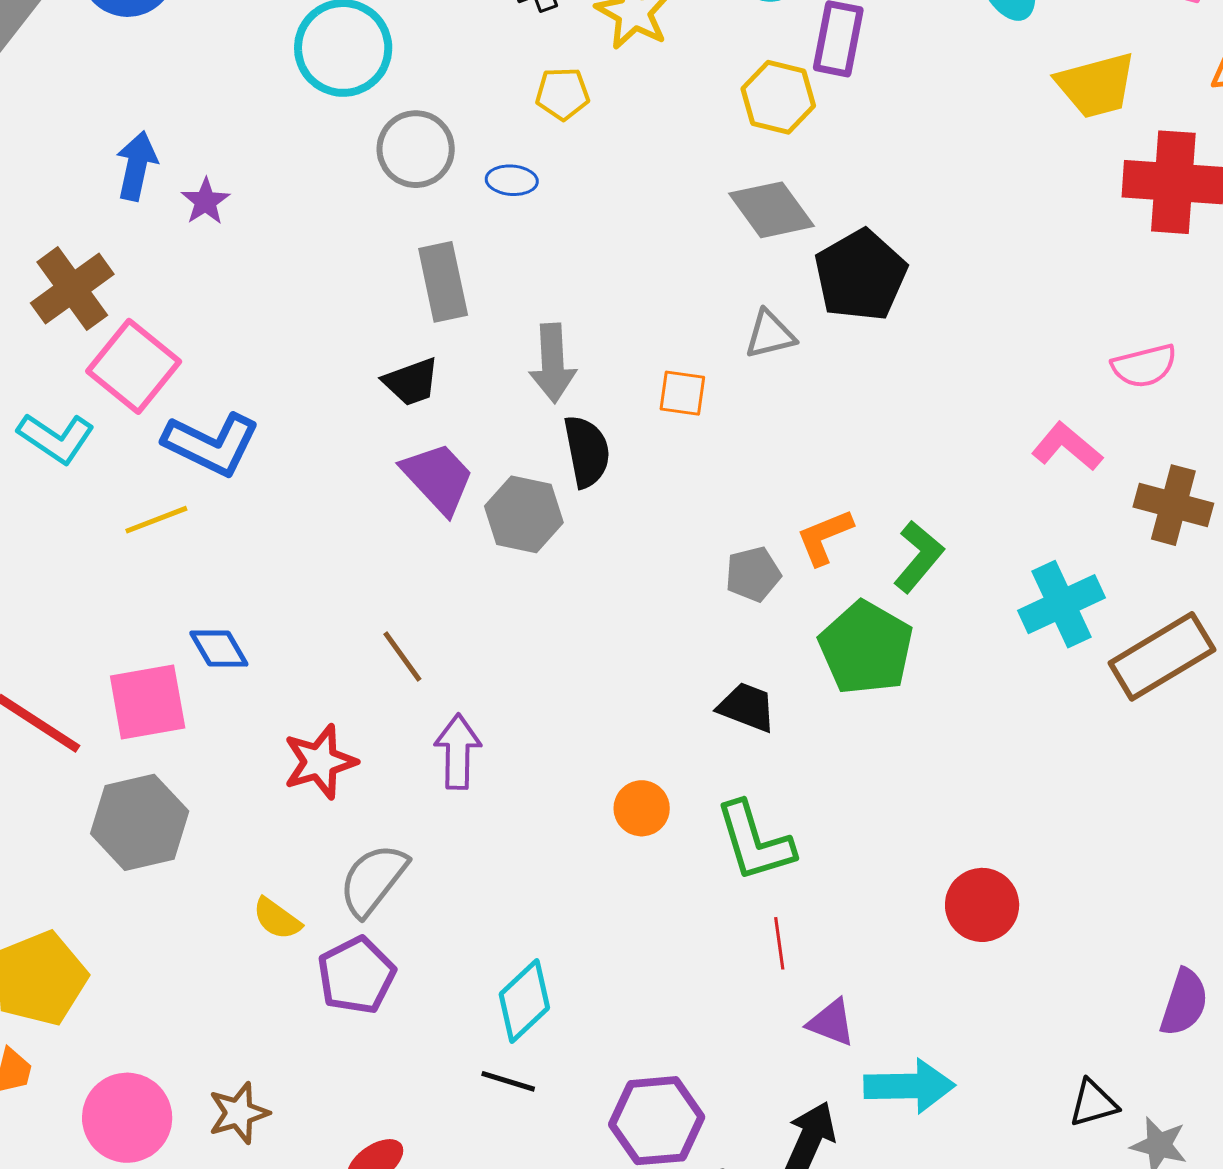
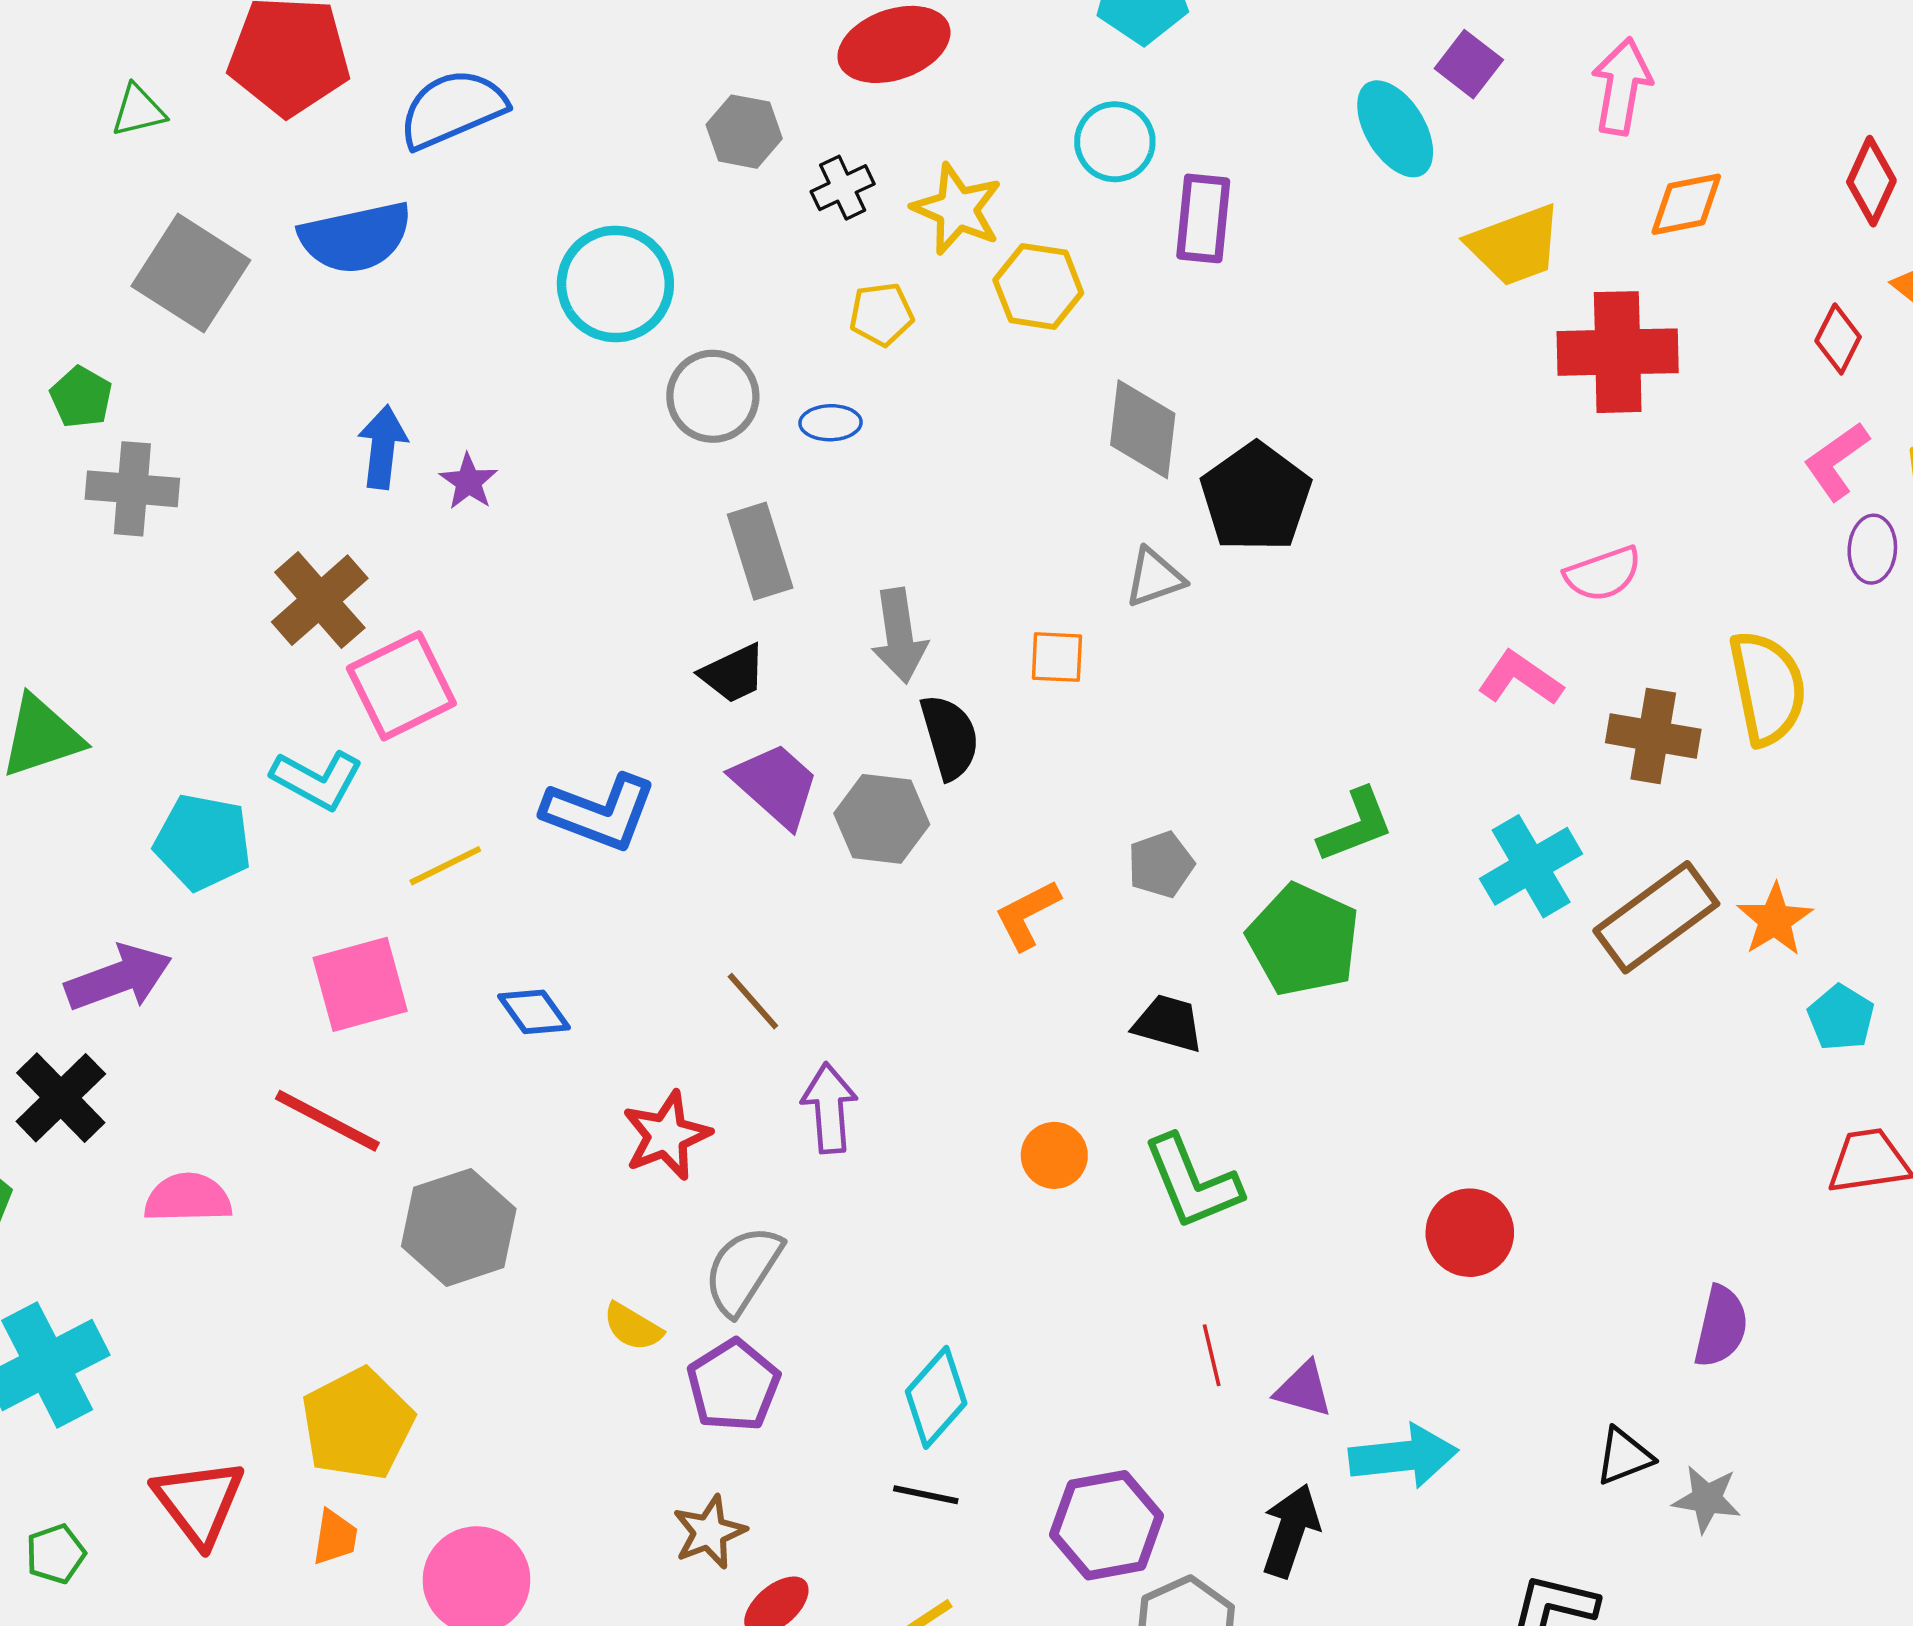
yellow hexagon: (778, 97) -> (1038, 286), moved
gray diamond: (772, 210) -> (1143, 429), turned 48
pink square: (134, 366) -> (401, 686), turned 30
blue L-shape: (211, 444) -> (600, 812), moved
orange L-shape: (825, 537) -> (1027, 915), moved
green L-shape: (919, 557) -> (1356, 825), turned 34
pink square: (148, 702) -> (360, 984), moved
red line: (779, 943) -> (1212, 1355), moved
brown star: (239, 1113) -> (709, 1532), moved

